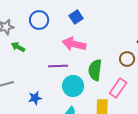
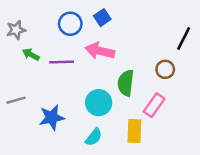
blue circle: (39, 20) -> (70, 24), moved
purple line: (58, 66) -> (62, 62), moved
blue star: (35, 98) -> (52, 117), size x1.5

